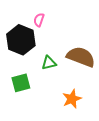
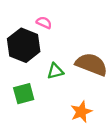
pink semicircle: (39, 20) -> (44, 23), turned 96

